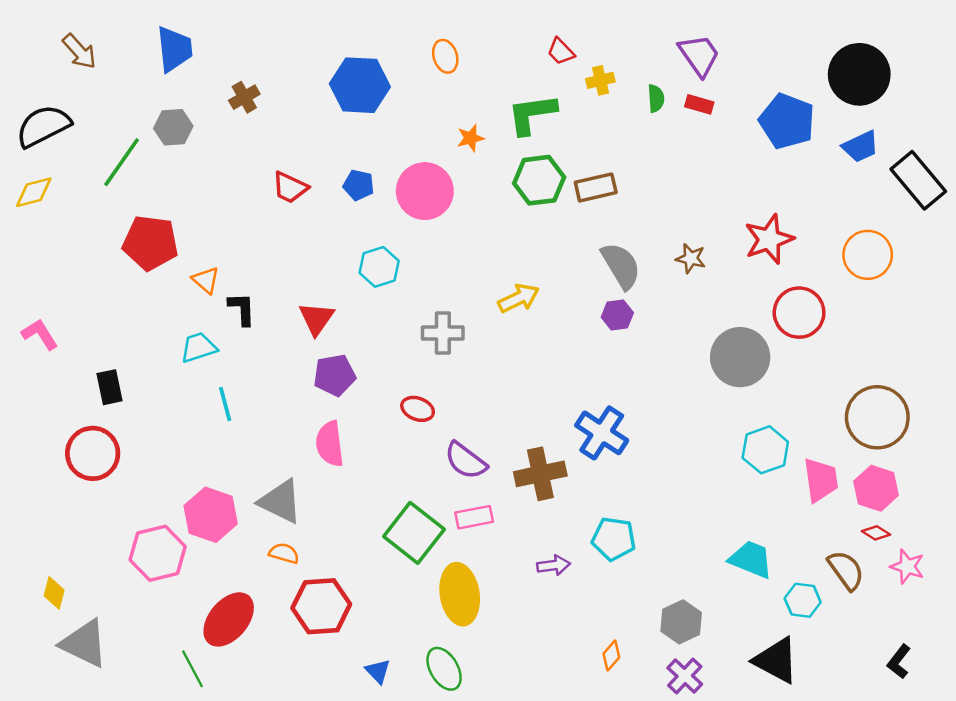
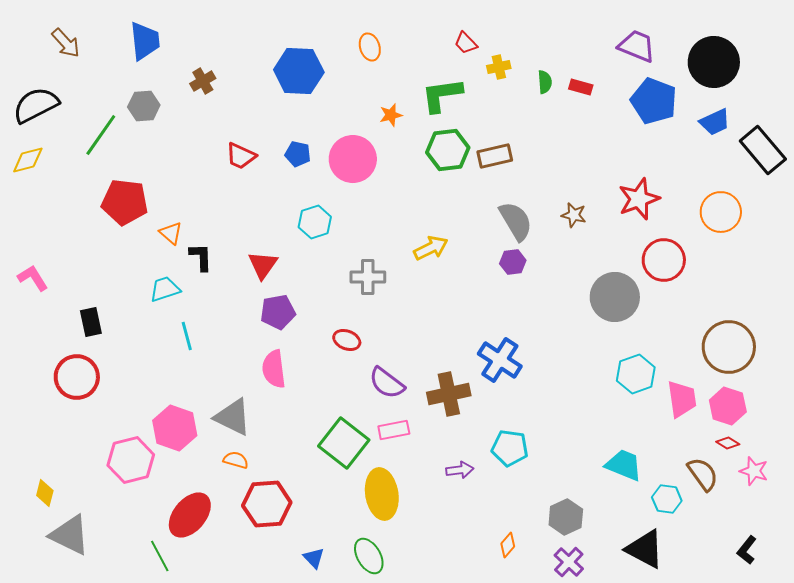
purple trapezoid: (699, 55) -> (637, 46), moved, turned -33

